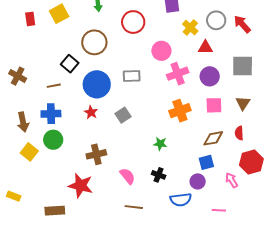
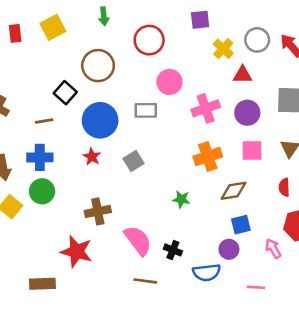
pink circle: (161, 51) -> (169, 82), moved
brown diamond: (213, 138) -> (233, 191), moved
black cross: (159, 175) -> (173, 250), moved
pink semicircle: (128, 176) -> (138, 240), size x1.4

